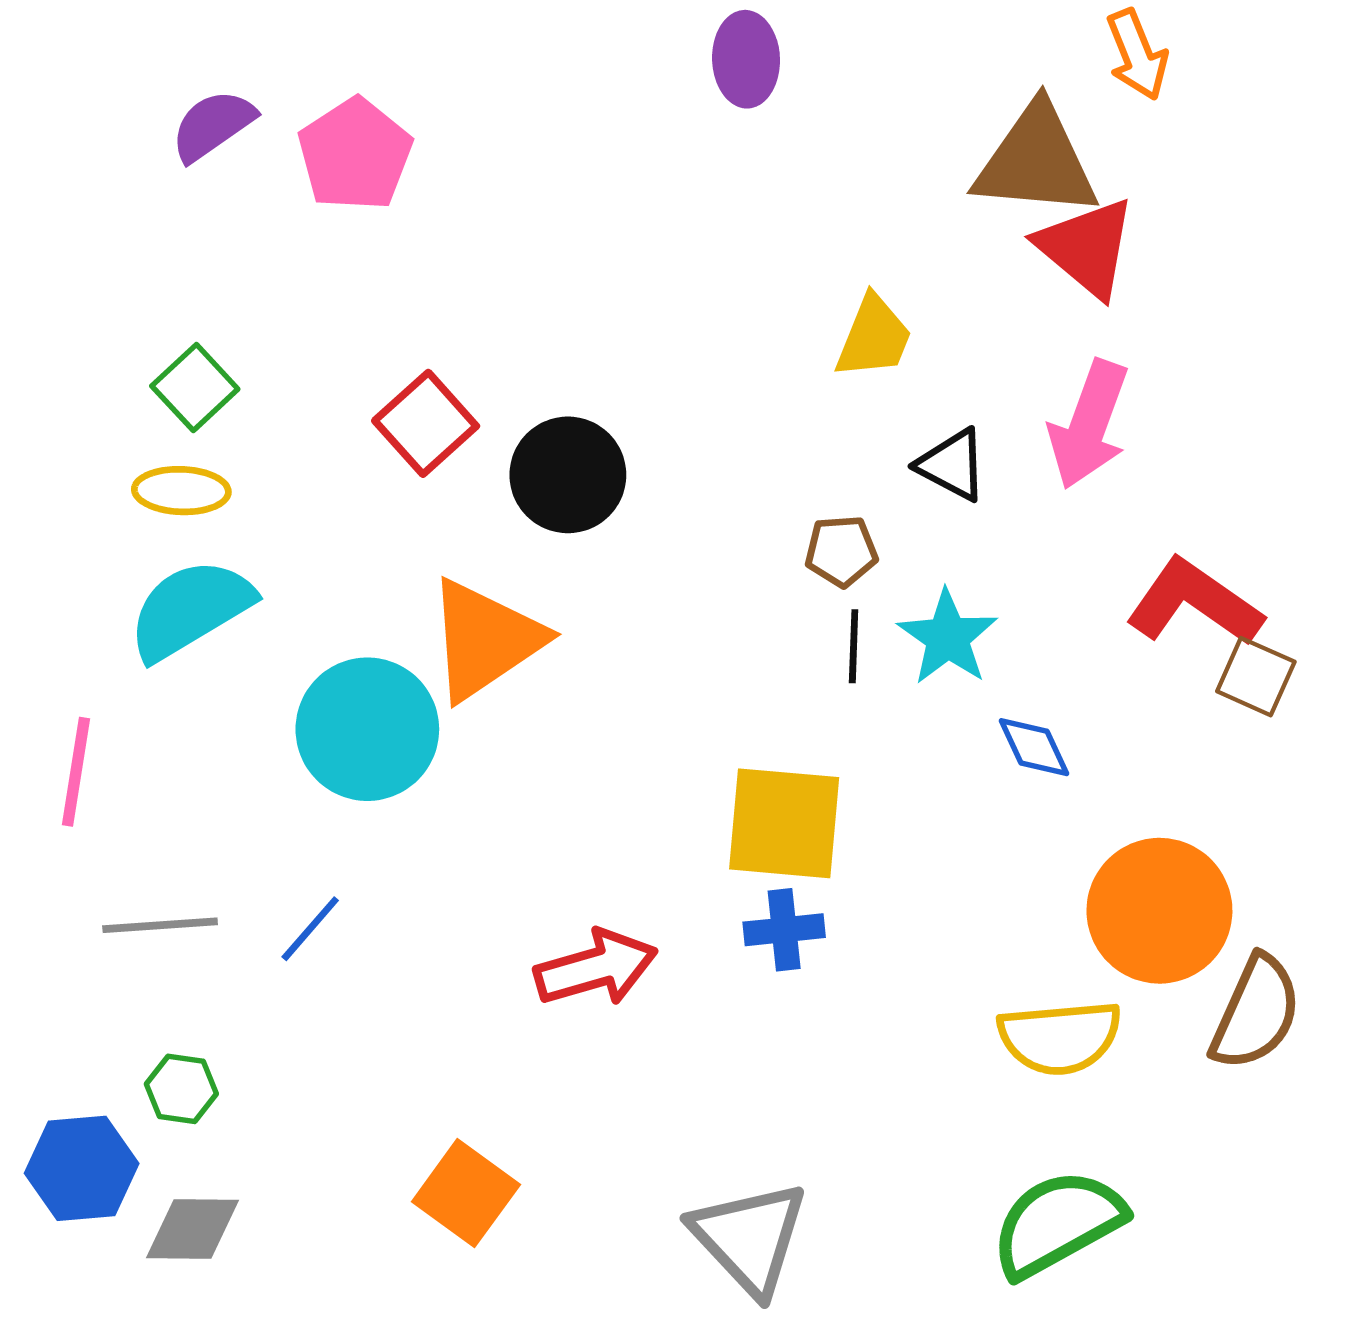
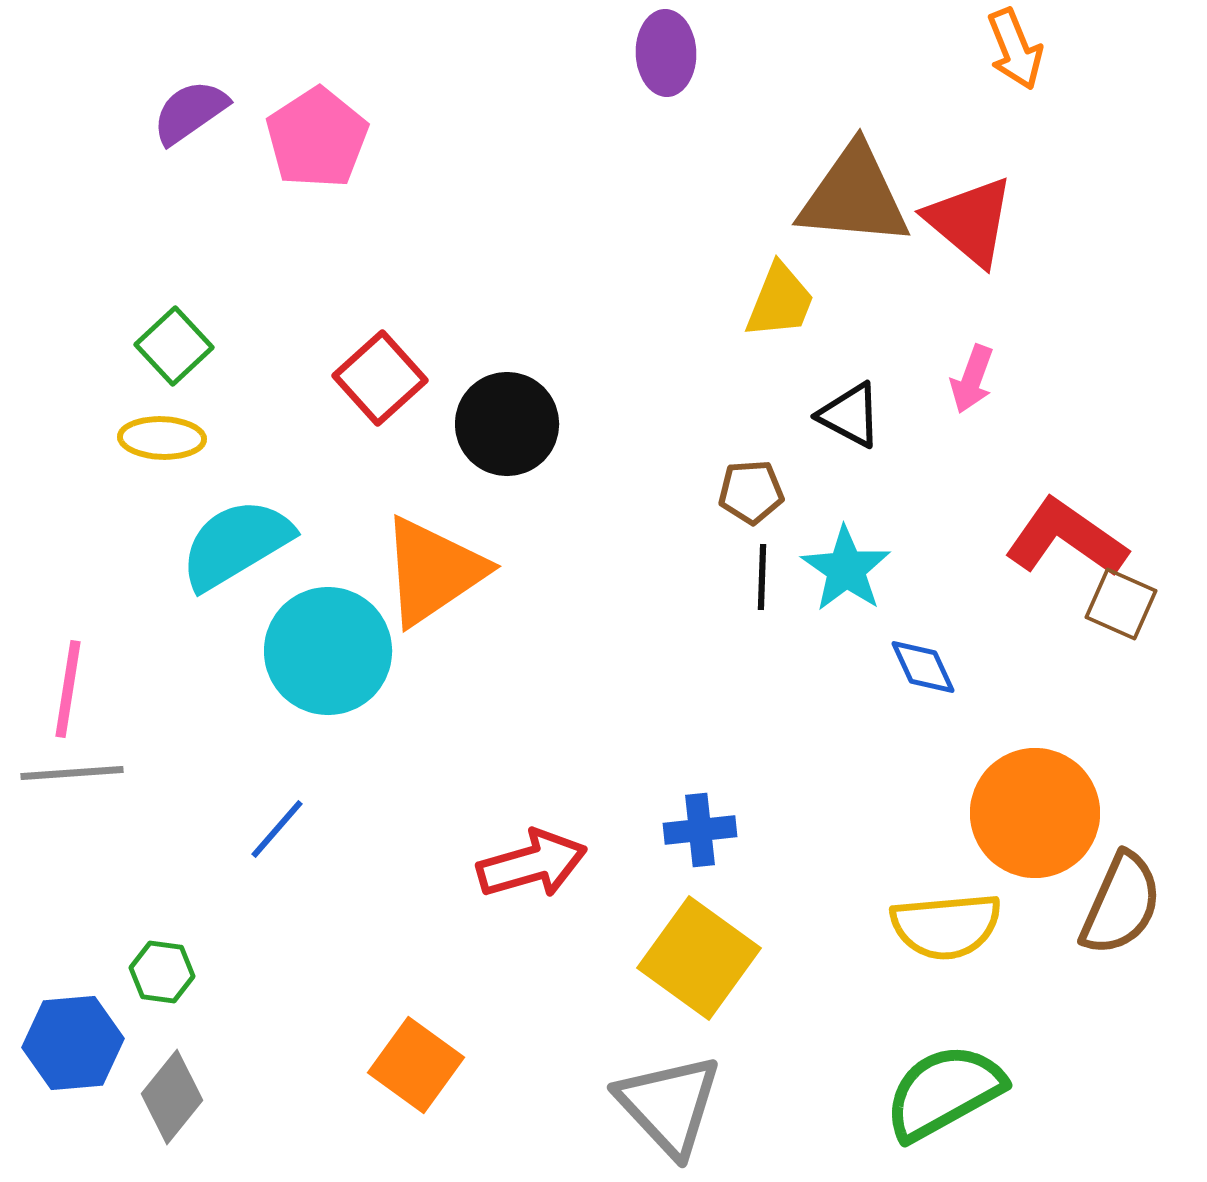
brown triangle: (1036, 161) -> (854, 196), moved
pink arrow: (1089, 424) -> (972, 379), size x0.6
cyan semicircle: (190, 609) -> (236, 544), moved
yellow square: (784, 823) -> (699, 958), moved, turned 31
gray line: (160, 925) -> (72, 773), moved
gray diamond: (193, 1229) -> (172, 1097), turned -52

